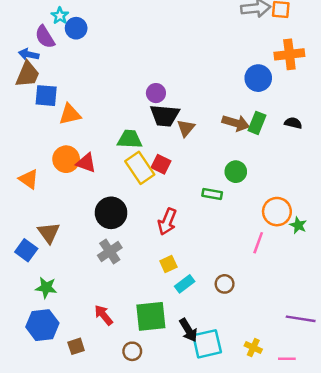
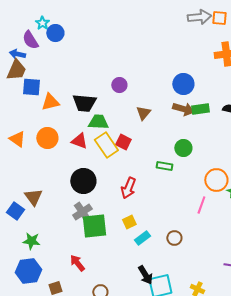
blue circle: (258, 78) -> (183, 84), moved
black trapezoid: (165, 116) -> (84, 103), moved
green rectangle: (257, 123) -> (200, 109), turned 60
red triangle: (86, 163) -> (79, 141), moved
orange triangle: (29, 179) -> (17, 139), moved
green square: (151, 316) -> (94, 226), moved

